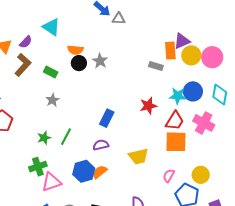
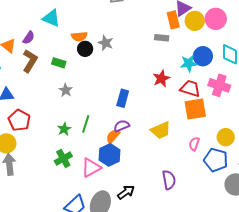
red trapezoid: (175, 121) -> (190, 88), turned -95
orange semicircle: (100, 172) -> (113, 136), moved
pink triangle: (51, 182) -> (91, 168), moved

